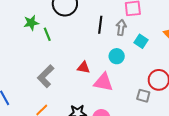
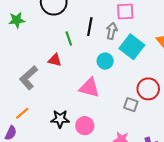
green line: (47, 34) -> (69, 39), moved
cyan square: (141, 41) -> (132, 47), size x1.6
red triangle: (84, 67) -> (55, 60), moved

